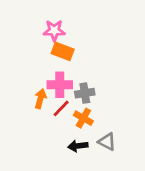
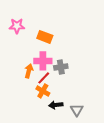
pink star: (54, 31) -> (17, 26), moved
orange cross: (83, 118) -> (43, 91), moved
gray triangle: (107, 142) -> (77, 110), moved, turned 32

